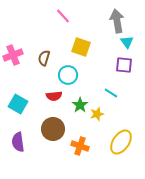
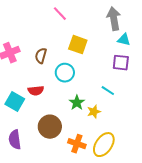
cyan triangle: (127, 42) -> (124, 40), turned -40
red semicircle: (54, 96) -> (36, 91), moved
yellow ellipse: (121, 142) -> (104, 145), moved

